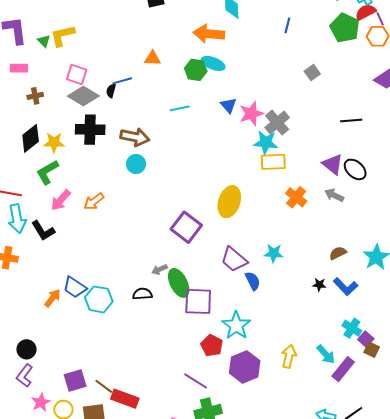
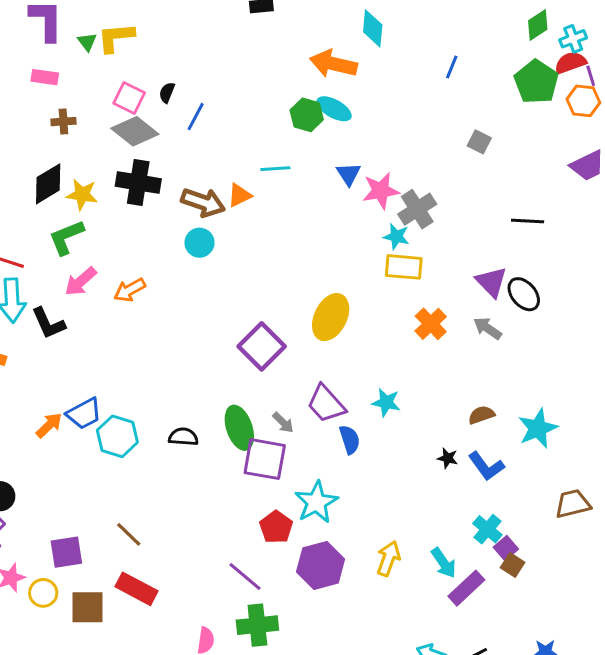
orange triangle: (153, 58) -> (239, 195), moved, turned -36
gray square: (312, 73) -> (479, 142), turned -35
blue line: (122, 81) -> (196, 117), turned -54
black semicircle: (111, 91) -> (167, 93), moved
cyan star: (266, 143) -> (396, 237), size x0.7
gray arrow: (160, 269) -> (283, 423), moved, turned -119
blue trapezoid: (75, 287) -> (84, 414), turned -70
brown line: (104, 386) -> (129, 534), moved

